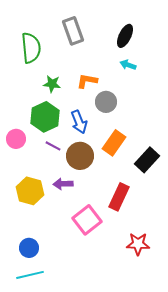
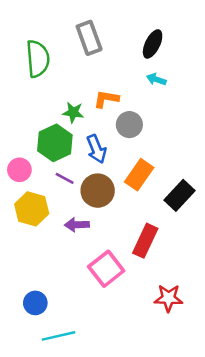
green star: (52, 84) -> (73, 112), moved
yellow hexagon: (30, 191) -> (32, 209), moved
cyan line: (30, 275) -> (59, 336), moved

